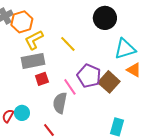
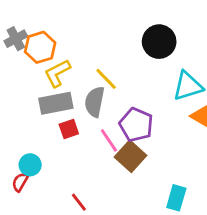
brown square: (109, 82) -> (130, 156), moved
gray semicircle: (60, 103) -> (95, 102), moved
cyan circle: (22, 113) -> (30, 165), moved

